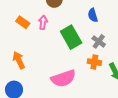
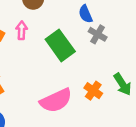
gray cross: (99, 41) -> (98, 34), moved
orange cross: (94, 62) -> (93, 91), moved, turned 32

